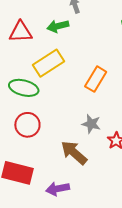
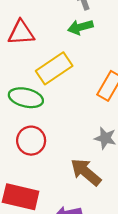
green arrow: (58, 26) -> (80, 27), moved

